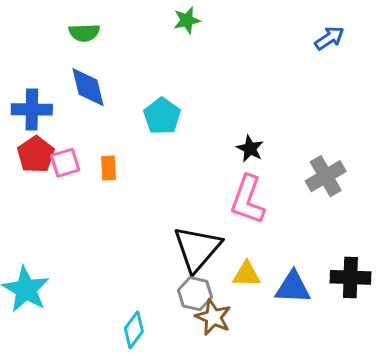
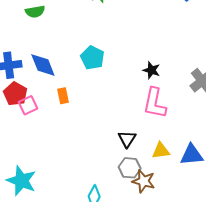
blue diamond: (88, 87) -> (43, 65), moved
pink square: (65, 163) -> (28, 105), moved
black triangle: (197, 249) -> (127, 139), size x0.6

